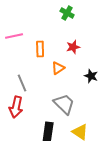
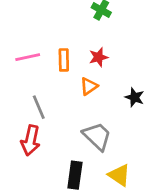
pink line: (14, 36) -> (28, 57), moved
red star: (73, 47) -> (98, 57), moved

